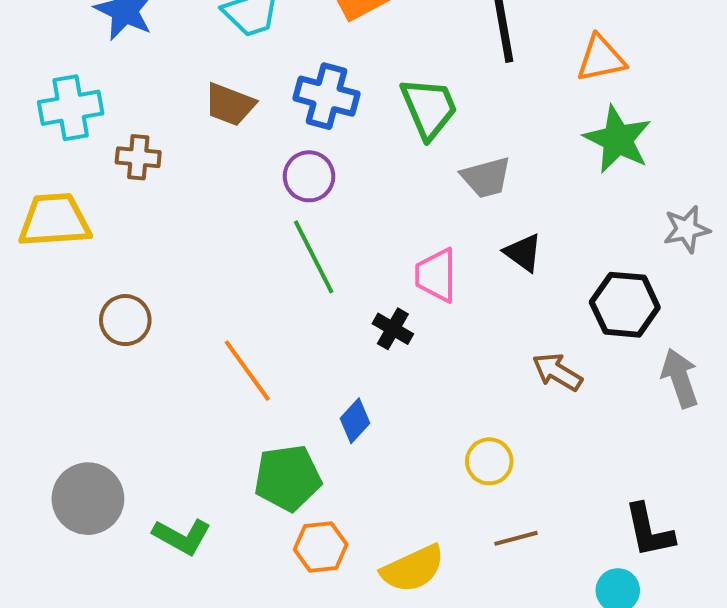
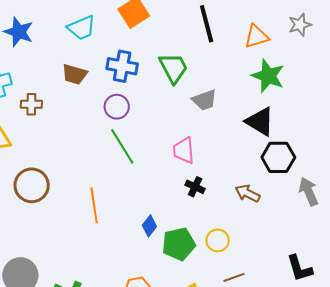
gray star: (687, 229) -> (300, 25), moved
black triangle: (523, 253) -> (260, 121), moved, size x1.5
brown circle: (125, 320) -> (32, 185), size x1.4
black cross: (393, 329) -> (195, 187), moved
orange line: (247, 371) -> (94, 205), turned 32
green pentagon: (288, 478) -> (179, 244), moved

